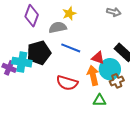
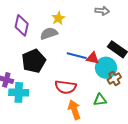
blue line: (71, 48) -> (77, 56), moved
cyan cross: (22, 62) -> (19, 92), moved
orange arrow: (93, 75) -> (74, 110), moved

